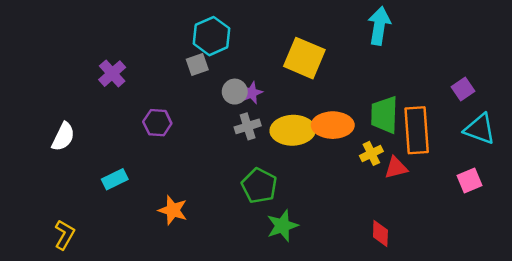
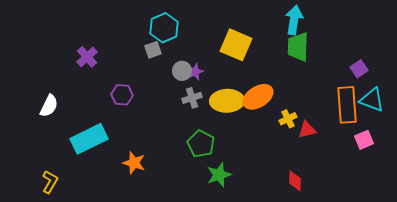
green trapezoid: (384, 115) -> (298, 47), moved
orange ellipse: (333, 125) -> (258, 97), turned -32
orange rectangle: (417, 130) -> (347, 105), moved
cyan rectangle: (115, 179) -> (89, 139), size x1.8

